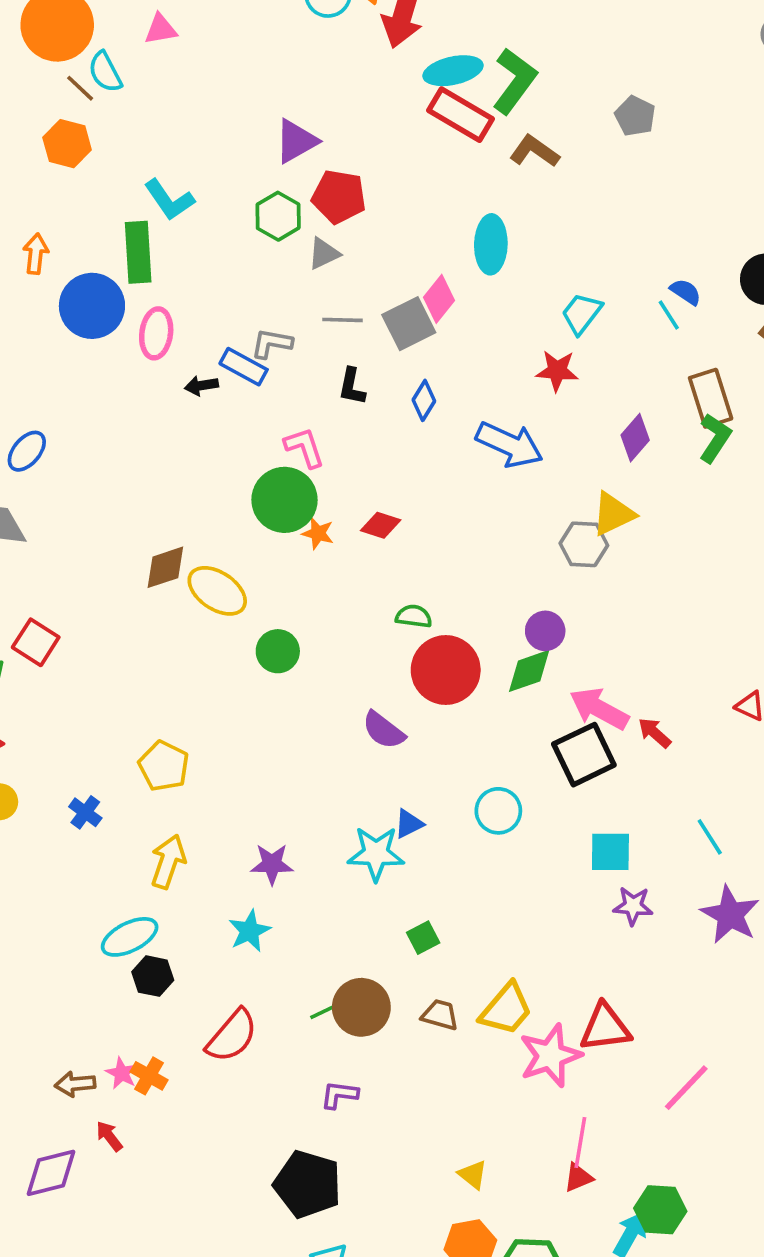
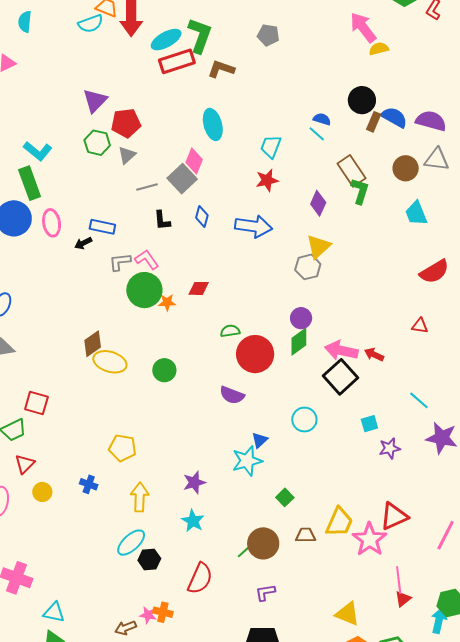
red rectangle: (461, 115) -> (177, 61), turned -32
gray L-shape: (272, 343) -> (120, 262), moved
yellow ellipse: (217, 591) -> (110, 362), moved
cyan square: (610, 852) -> (369, 424), size x0.7
yellow triangle: (473, 1175) -> (347, 614), size x1.5

